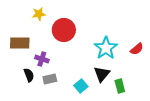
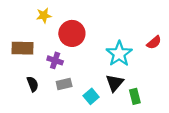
red semicircle: (137, 49) -> (154, 42), moved
purple cross: (42, 59) -> (55, 60), moved
gray rectangle: (50, 79) -> (64, 84), moved

